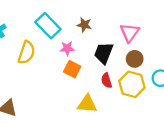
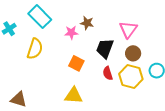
cyan rectangle: (48, 26) -> (40, 17), moved
pink star: (67, 48) -> (71, 33), moved
yellow triangle: (87, 104) -> (74, 95), moved

